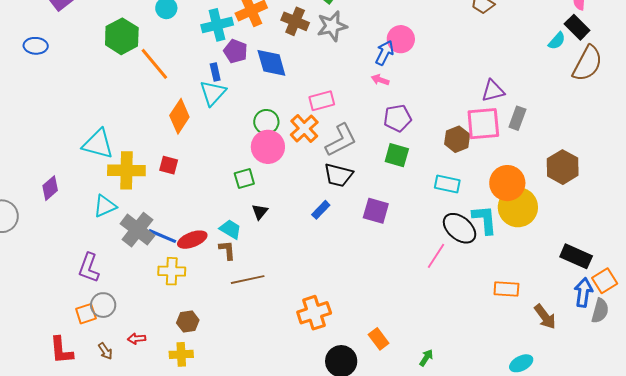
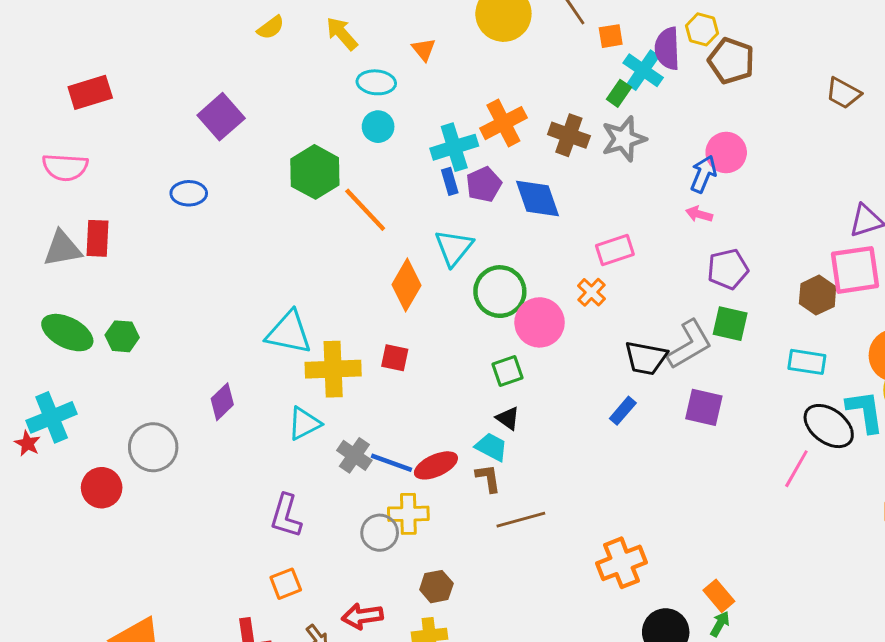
purple pentagon: (236, 51) -> (484, 184), turned 30
blue rectangle: (215, 72) -> (450, 181), moved
green circle: (266, 122) -> (500, 292), moved, size x1.4
orange cross: (304, 128) -> (591, 292), size x0.7
gray L-shape: (341, 140) -> (690, 344), moved
black triangle: (260, 212) -> (508, 418), moved, turned -30
gray cross: (137, 230) -> (354, 455), size x0.7
gray circle: (103, 305) -> (380, 533), moved
red arrow: (137, 339) -> (362, 616), size x1.5
green arrow: (426, 358) -> (720, 624), moved

